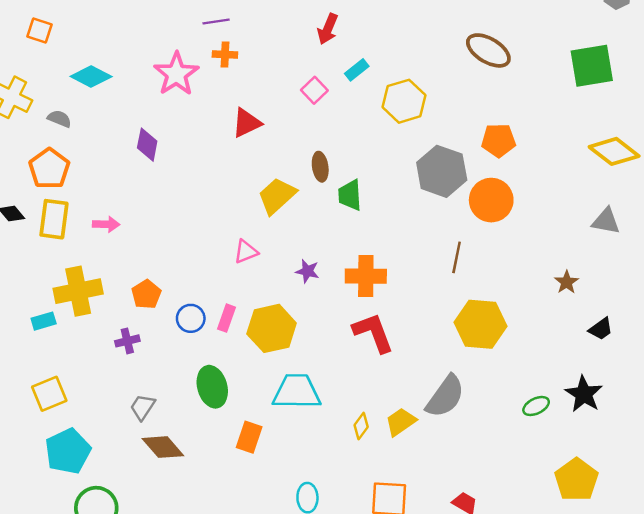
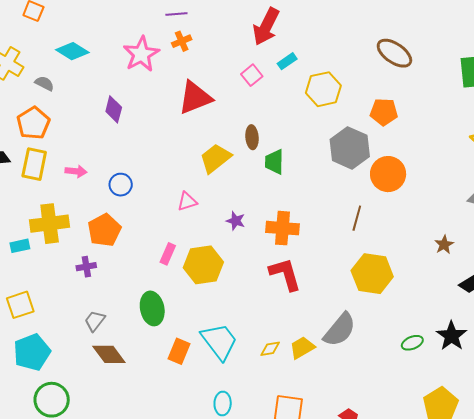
red arrow: (328, 29) -> (266, 27), size x1.5
orange cross: (225, 55) -> (182, 41), turned -30
red triangle: (247, 123) -> (195, 98), size x1.4
orange pentagon: (498, 140) -> (384, 112), moved
orange pentagon: (146, 294) -> (104, 230), size x1.4
blue circle: (191, 318) -> (121, 185), moved
cyan trapezoid: (297, 392) -> (219, 341), moved, turned 48
yellow diamond: (361, 426) -> (270, 349), turned 40

